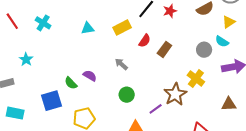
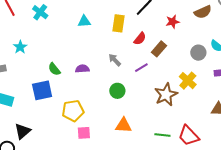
red star: (170, 11) -> (173, 22), moved
yellow rectangle: (122, 27) -> (119, 23), turned -60
purple semicircle: (90, 76) -> (82, 69), turned -40
green semicircle: (71, 83) -> (54, 69), moved
purple line: (156, 109) -> (141, 68), moved

